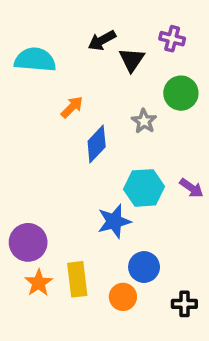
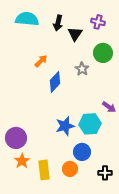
black arrow: (102, 40) -> (58, 23), turned -49
cyan semicircle: (35, 60) -> (27, 19), moved
cyan hexagon: (144, 188) -> (90, 124), moved
yellow rectangle: (77, 279) -> (44, 170), moved

